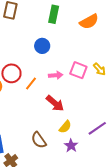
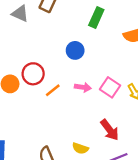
red arrow: (55, 103) -> (110, 130), moved
yellow semicircle: (65, 127) -> (80, 148), turned 56

